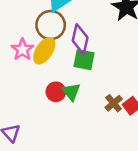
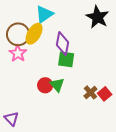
brown circle: (51, 25) -> (18, 34), moved
yellow ellipse: (44, 51) -> (34, 34), moved

